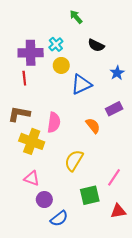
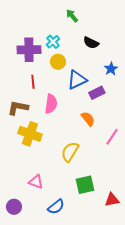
red line: (24, 78) -> (33, 82), moved
purple rectangle: (114, 109) -> (97, 93), moved
pink semicircle: (54, 122) -> (51, 104), moved
pink line: (114, 177) -> (112, 137), moved
pink triangle: (32, 178) -> (36, 182), moved
purple circle: (44, 200) -> (14, 207), moved

